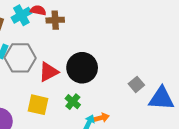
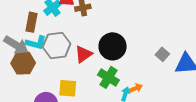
green cross: (73, 102) -> (108, 77), size x1.5
yellow square: (38, 105) -> (68, 88), moved

